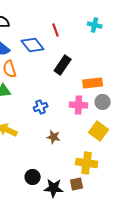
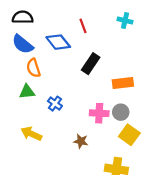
gray circle: (103, 102) -> (121, 112), moved
pink cross: (79, 105) -> (99, 113), moved
blue cross: (41, 107) -> (55, 104), moved, turned -32

